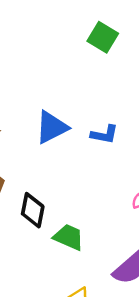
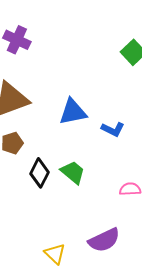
green trapezoid: (69, 237) -> (73, 172), moved

